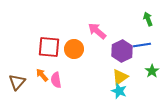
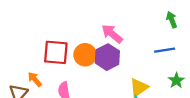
purple hexagon: (122, 51) -> (107, 57), moved
orange arrow: (42, 75) -> (35, 79), moved

